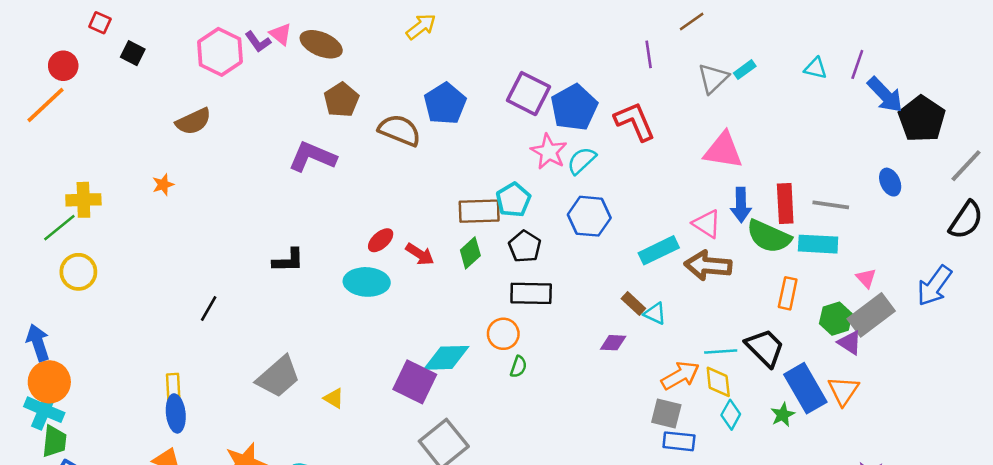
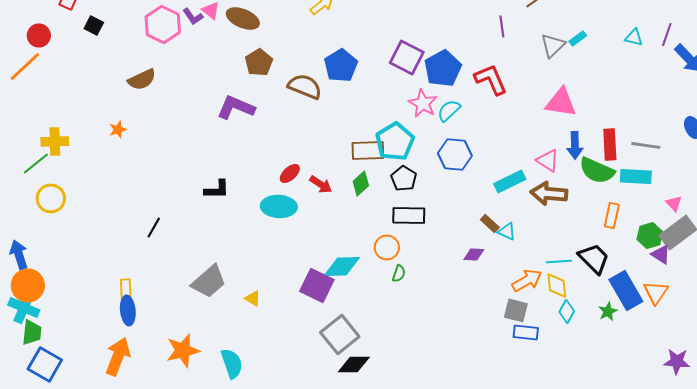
cyan pentagon: (513, 200) -> (395, 141), size x1.4

